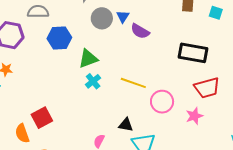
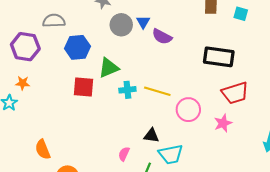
cyan cross: (93, 81) -> (127, 90), moved, turned 35
red square: (42, 118) -> (84, 87), moved, turned 35

